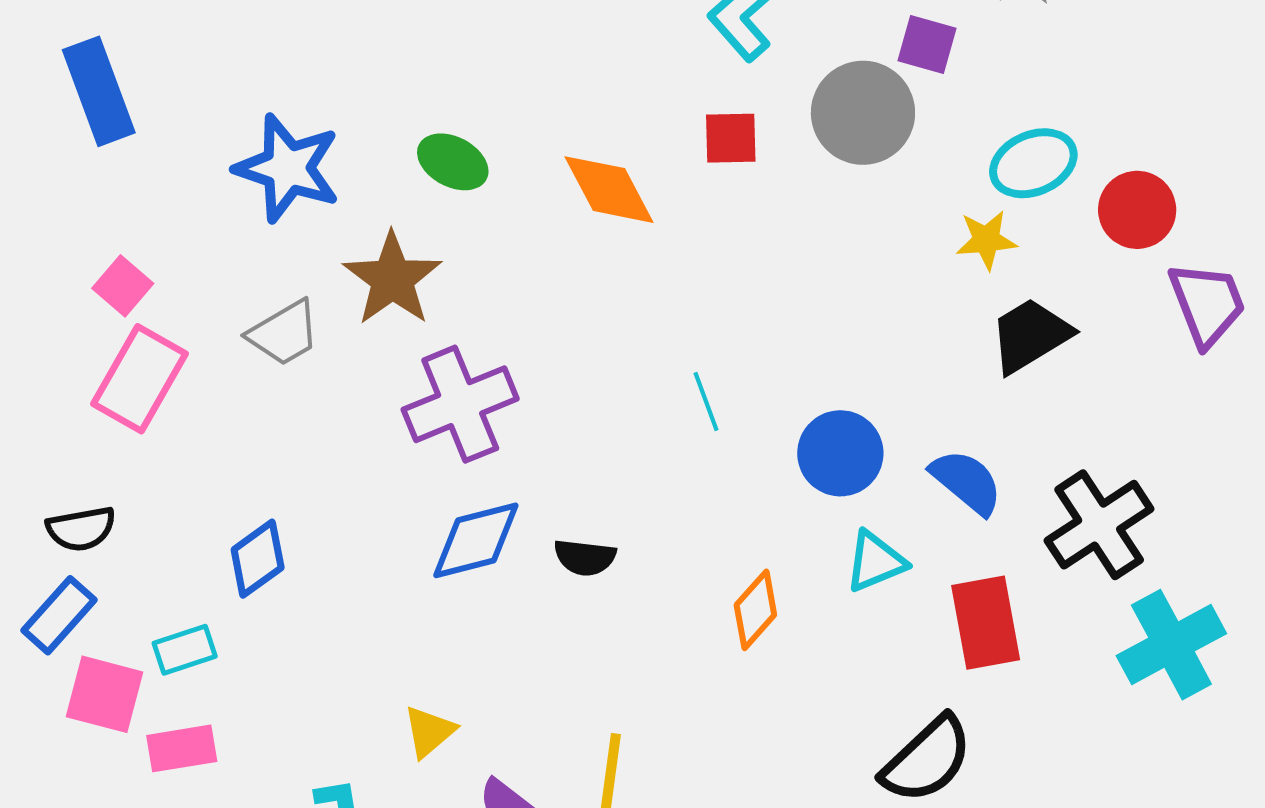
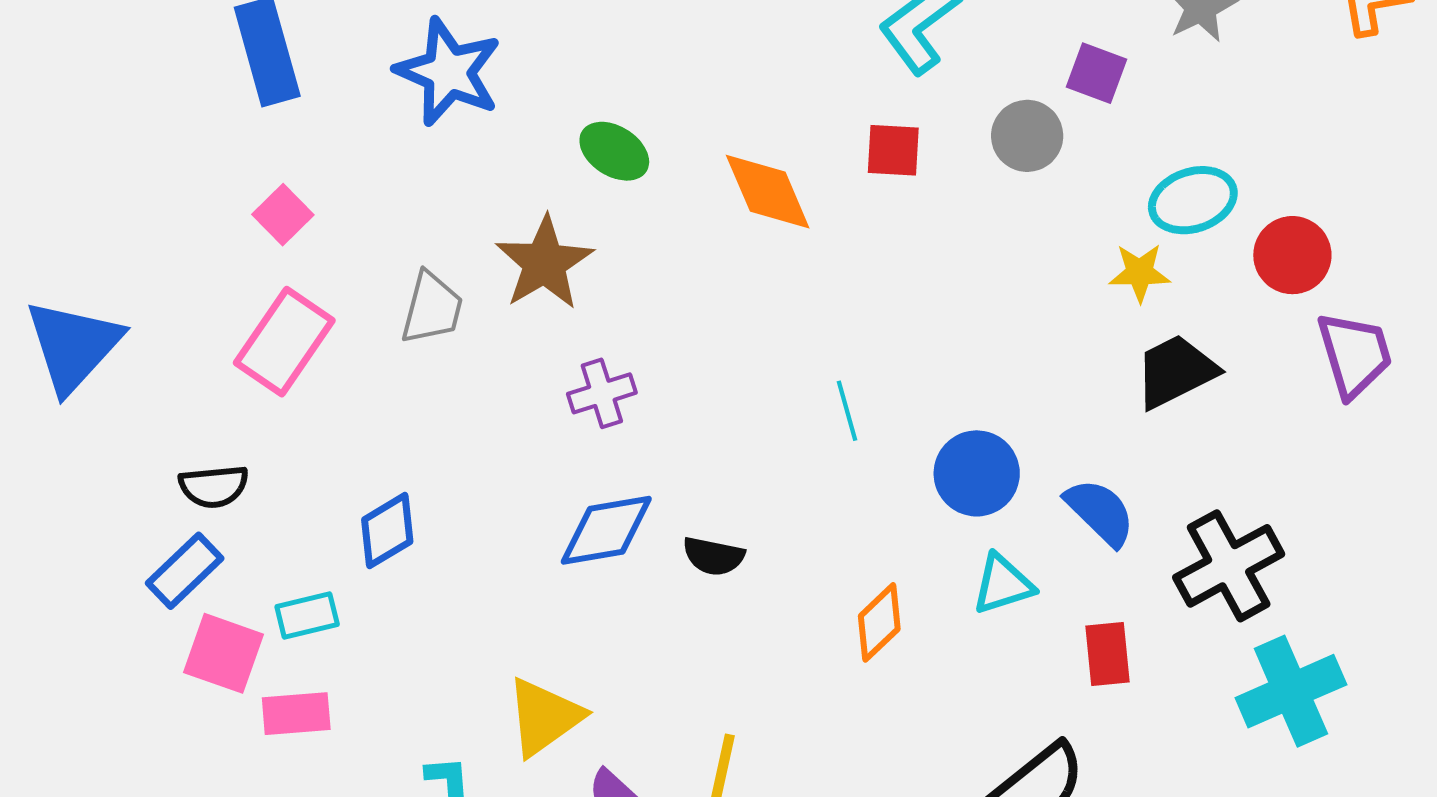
gray circle: (863, 113) -> (1027, 136), size x0.7
blue star: (288, 168) -> (448, 72), moved
pink square: (123, 286) -> (283, 215), moved
gray trapezoid: (284, 333) -> (432, 308), turned -50
purple cross: (460, 404) -> (602, 393), size x0.6
red rectangle: (986, 623) -> (1108, 654), size x0.7
yellow triangle: (429, 731) -> (544, 717), size x1.5

